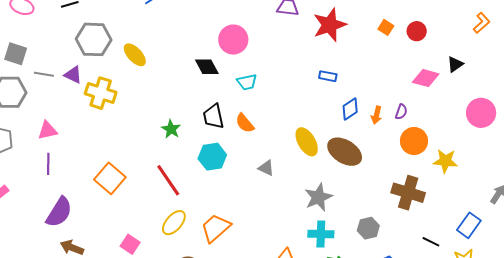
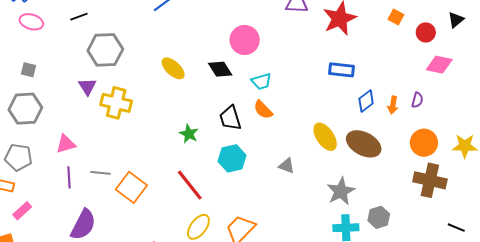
red circle: (417, 31) -> (426, 32), moved
gray square: (16, 54) -> (28, 70), size x0.7
yellow ellipse: (135, 55) -> (173, 68), moved
black triangle: (455, 64) -> (456, 20), moved
gray line: (44, 74) -> (100, 173), moved
purple triangle: (73, 75) -> (87, 87), turned 36
blue rectangle: (328, 76) -> (341, 70), size x1.4
orange semicircle: (245, 123) -> (263, 110), moved
orange circle: (414, 141) -> (424, 143), moved
gray hexagon: (368, 228) -> (379, 217), moved

